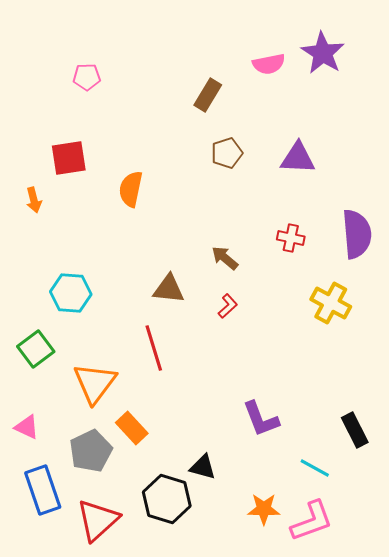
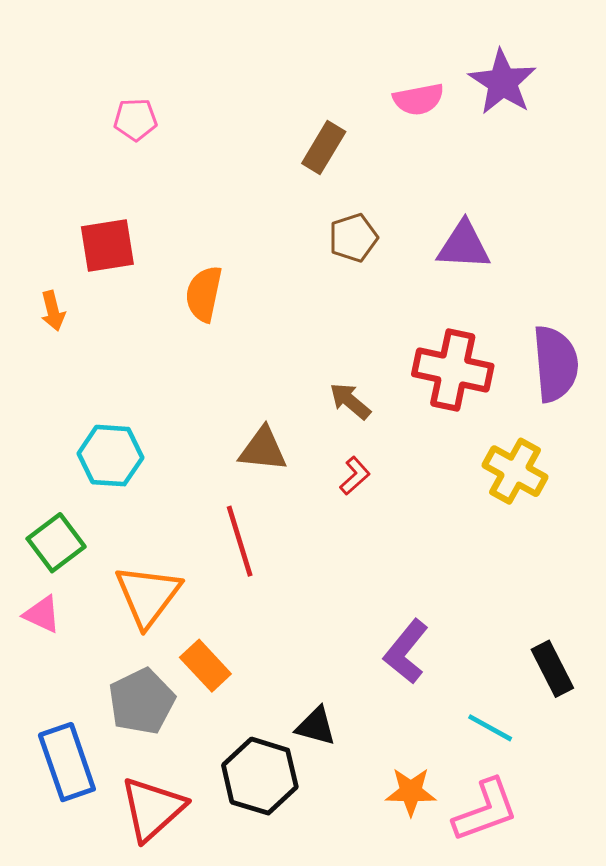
red cross: (291, 238) -> (453, 370), size x1.8
purple L-shape: (261, 419) -> (406, 652), turned 60
pink triangle: (27, 427) -> (42, 614), moved

